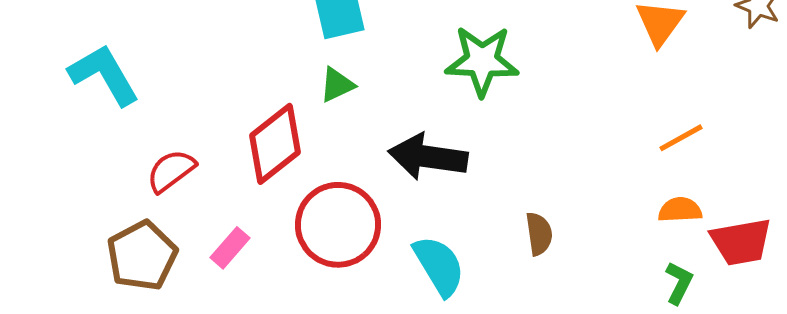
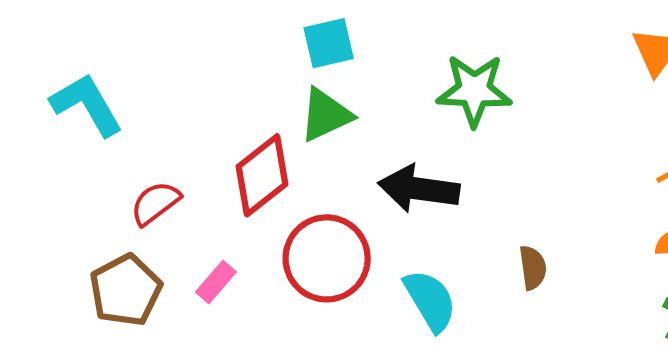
green triangle: (337, 85) -> (326, 115), size x1.5

